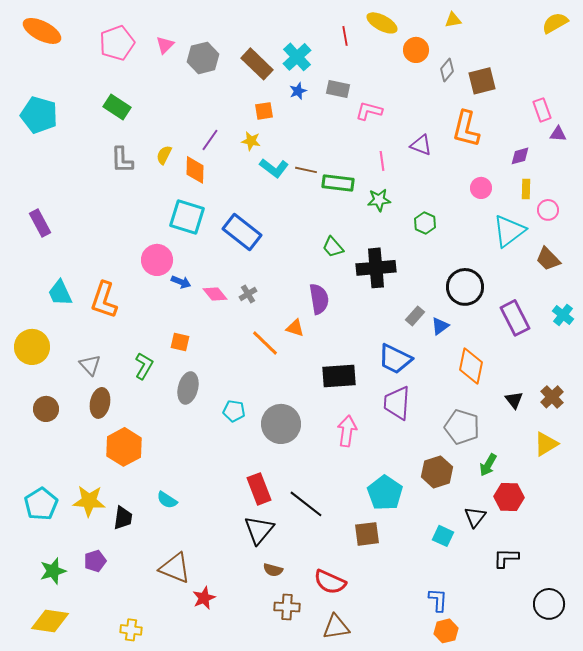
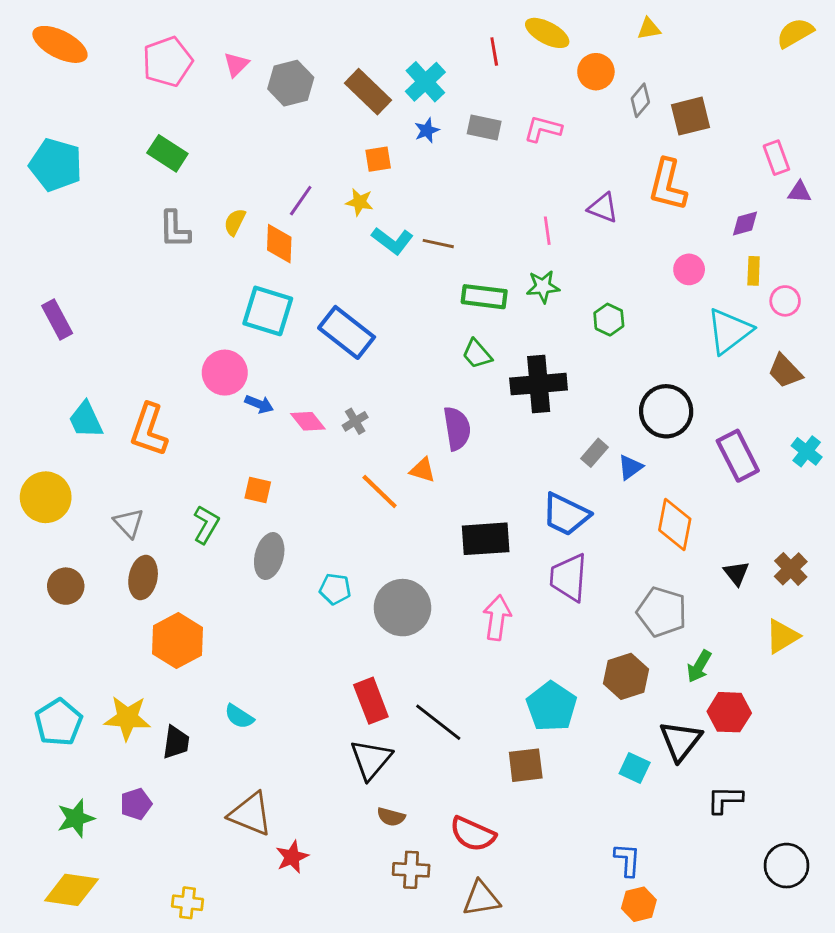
pink L-shape: (369, 111) -> (543, 129), moved
green rectangle: (338, 183) -> (484, 297), moved
black triangle: (475, 517) -> (680, 741), size x1.4

